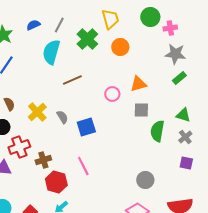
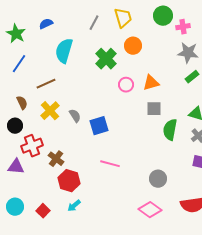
gray line: (59, 25) -> (94, 23), moved
green cross: (87, 39) -> (106, 59), moved
brown line: (72, 80) -> (46, 84), moved
pink circle: (112, 94) -> (126, 85), moved
brown cross: (43, 160) -> (56, 159), turned -35
pink line: (83, 166) -> (110, 164), moved, turned -48

